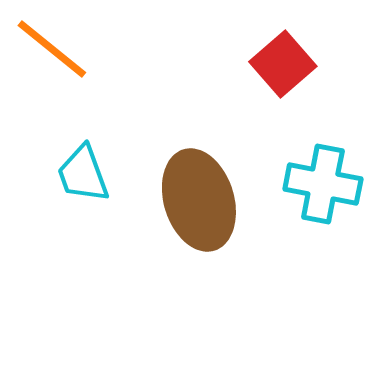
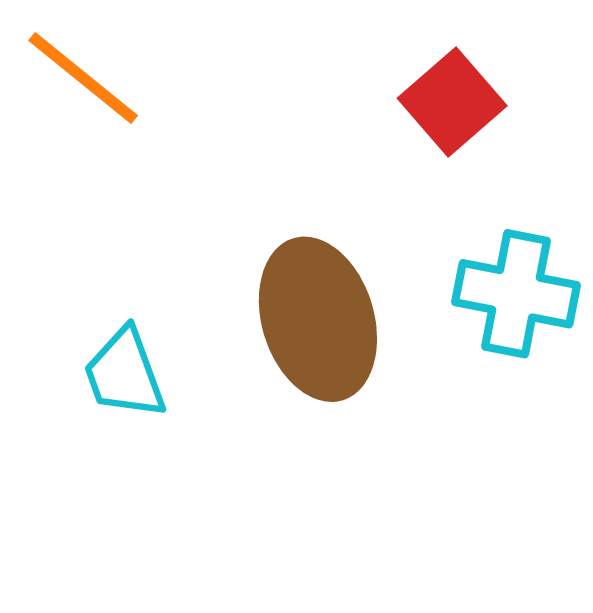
cyan trapezoid: (83, 174) -> (125, 374), moved

